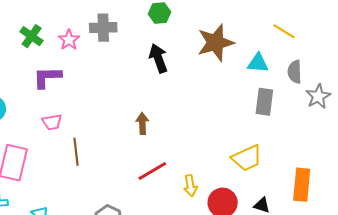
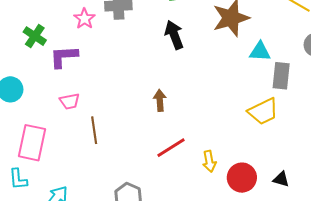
green cross: (32, 36) -> (35, 36), moved
cyan triangle: (258, 63) -> (260, 51), moved
yellow trapezoid: (247, 158) -> (263, 111), moved

